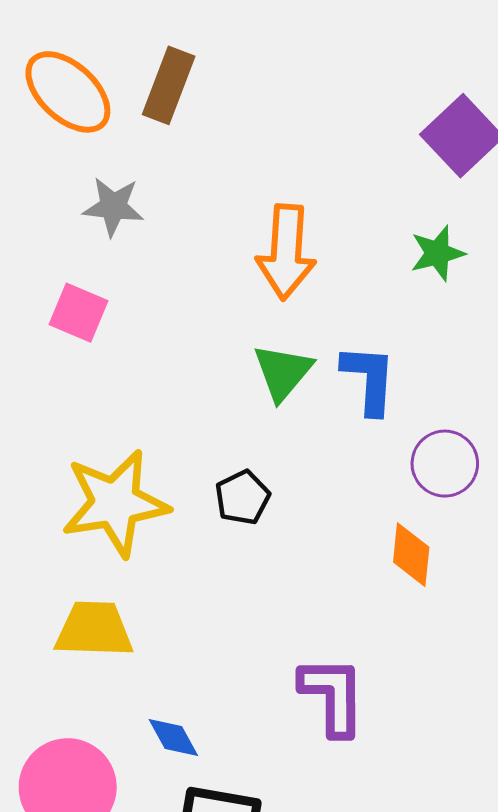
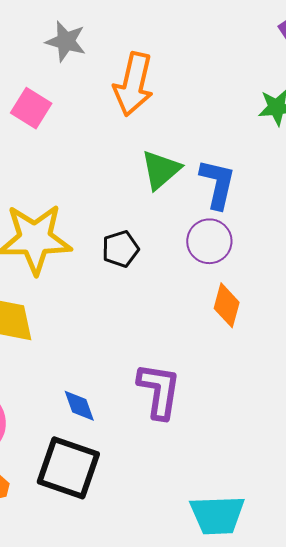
orange arrow: (286, 252) -> (133, 84), moved
purple circle: (445, 464) -> (209, 241), moved
blue diamond: (173, 738) -> (79, 406), moved

